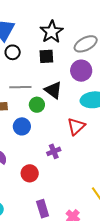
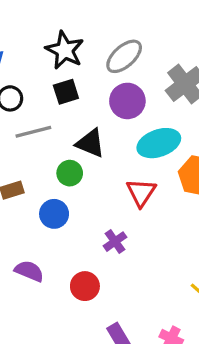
gray line: (20, 87) -> (33, 132), moved

